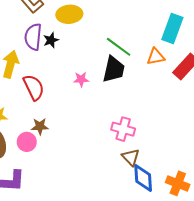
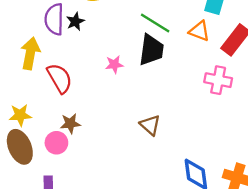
orange triangle: (156, 57) -> (199, 31), turned 36
pink cross: (123, 129) -> (218, 80), moved
brown triangle: (131, 157) -> (150, 125), moved

